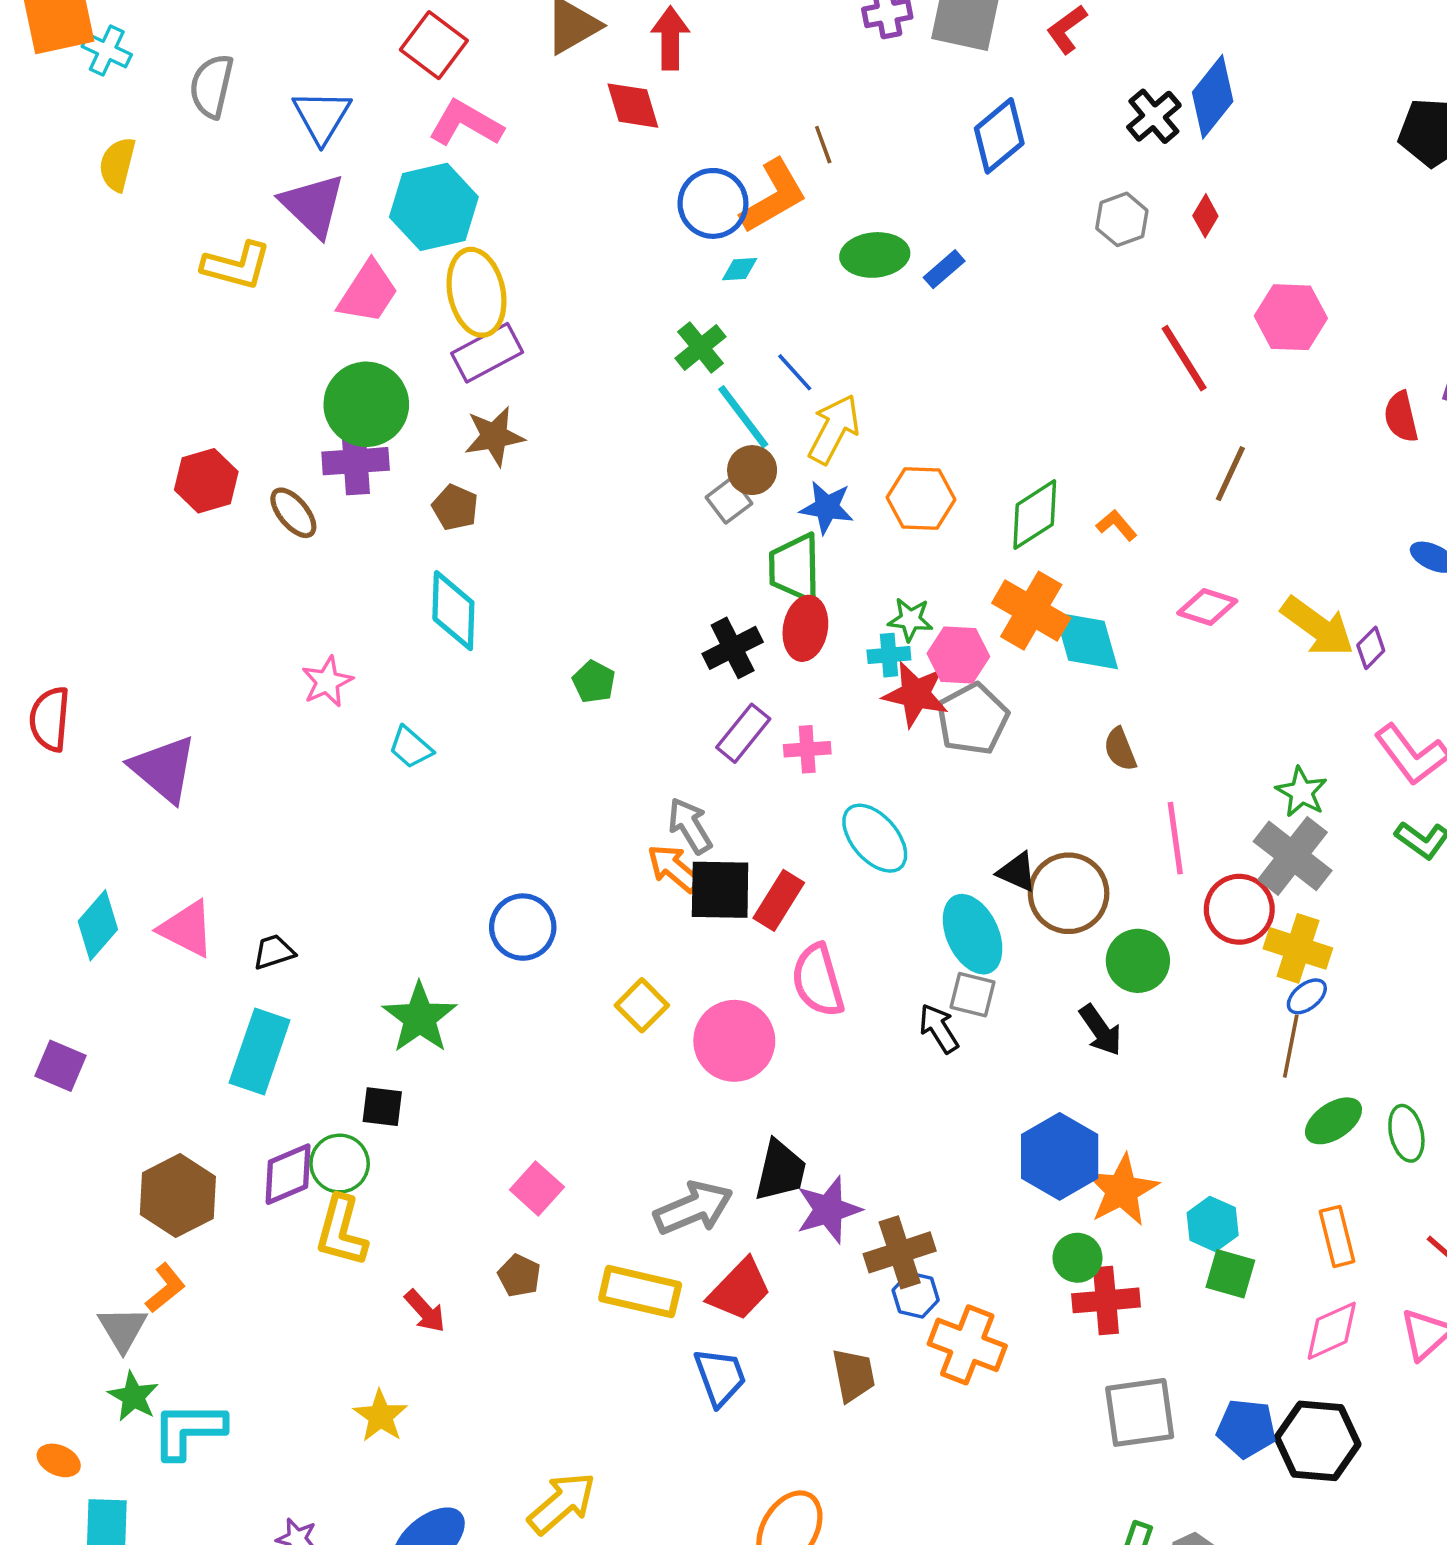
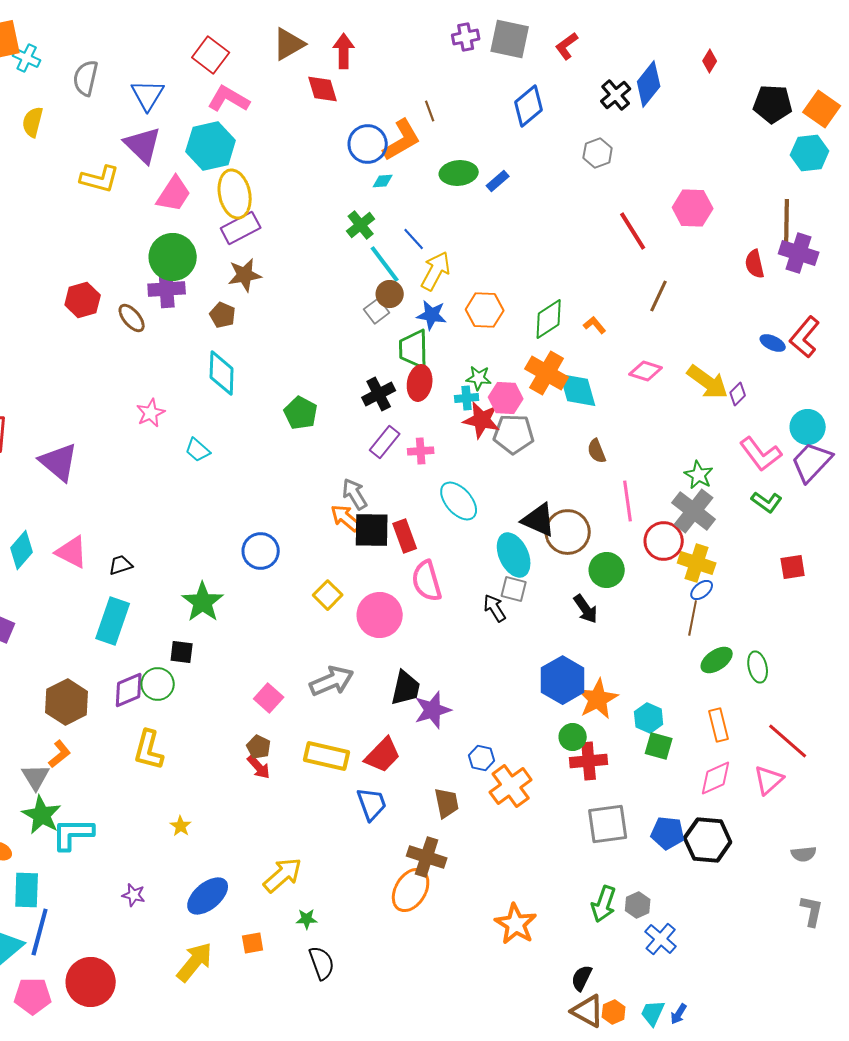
red diamond: (1205, 216) -> (710, 61), moved
green pentagon: (594, 682) -> (301, 413), size x1.4
gray pentagon: (973, 719) -> (514, 434), turned 30
black triangle: (1017, 872) -> (539, 520), size x1.5
red rectangle: (779, 900) -> (405, 536), turned -52
gray arrow: (693, 1208) -> (332, 681), moved
yellow L-shape: (341, 1231) -> (149, 750), moved
brown cross: (900, 1252) -> (427, 857), moved, turned 36
red arrow: (425, 1311) -> (259, 767), moved
orange cross: (967, 1345) -> (511, 786), turned 33
green star: (133, 1396) -> (42, 815), size x1.4
yellow star: (380, 1416) -> (181, 826), size x0.7

